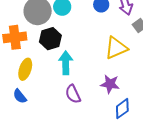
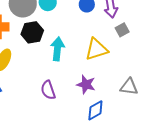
cyan arrow: (66, 63) -> (57, 49), moved

